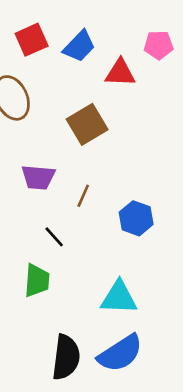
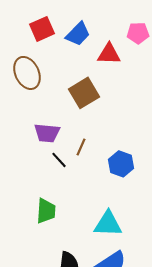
black line: (54, 237) -> (59, 160), moved

